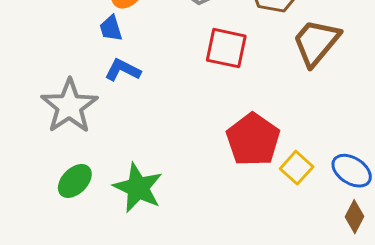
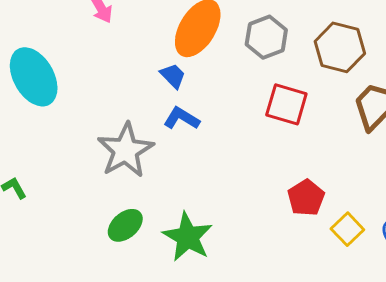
blue trapezoid: (111, 28) -> (173, 76), turned 148
red pentagon: (253, 140) -> (306, 198), size x0.7

